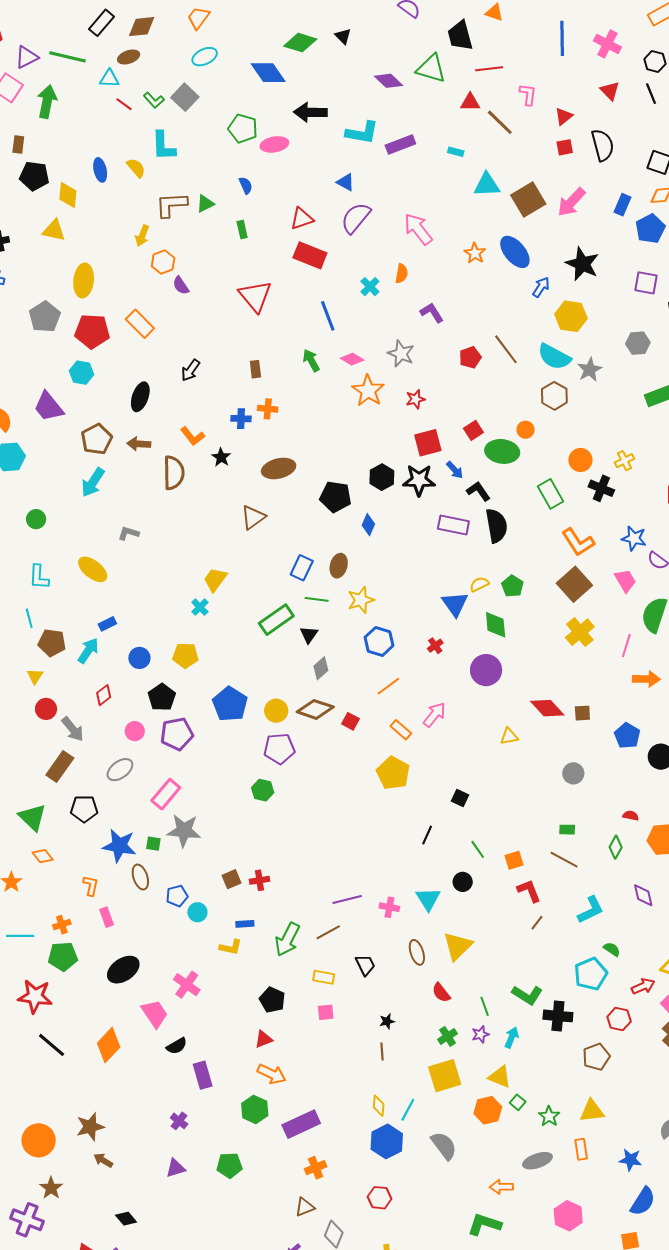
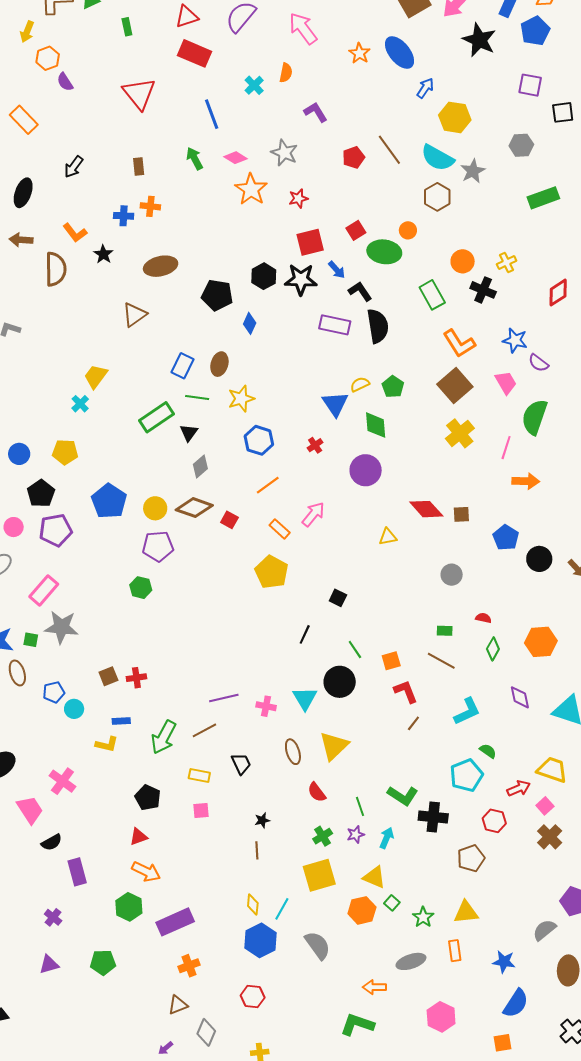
black star: (582, 264) -> (479, 40), moved
red semicircle: (631, 816) -> (483, 618), moved
black circle: (463, 882) -> (340, 682), size x1.6

